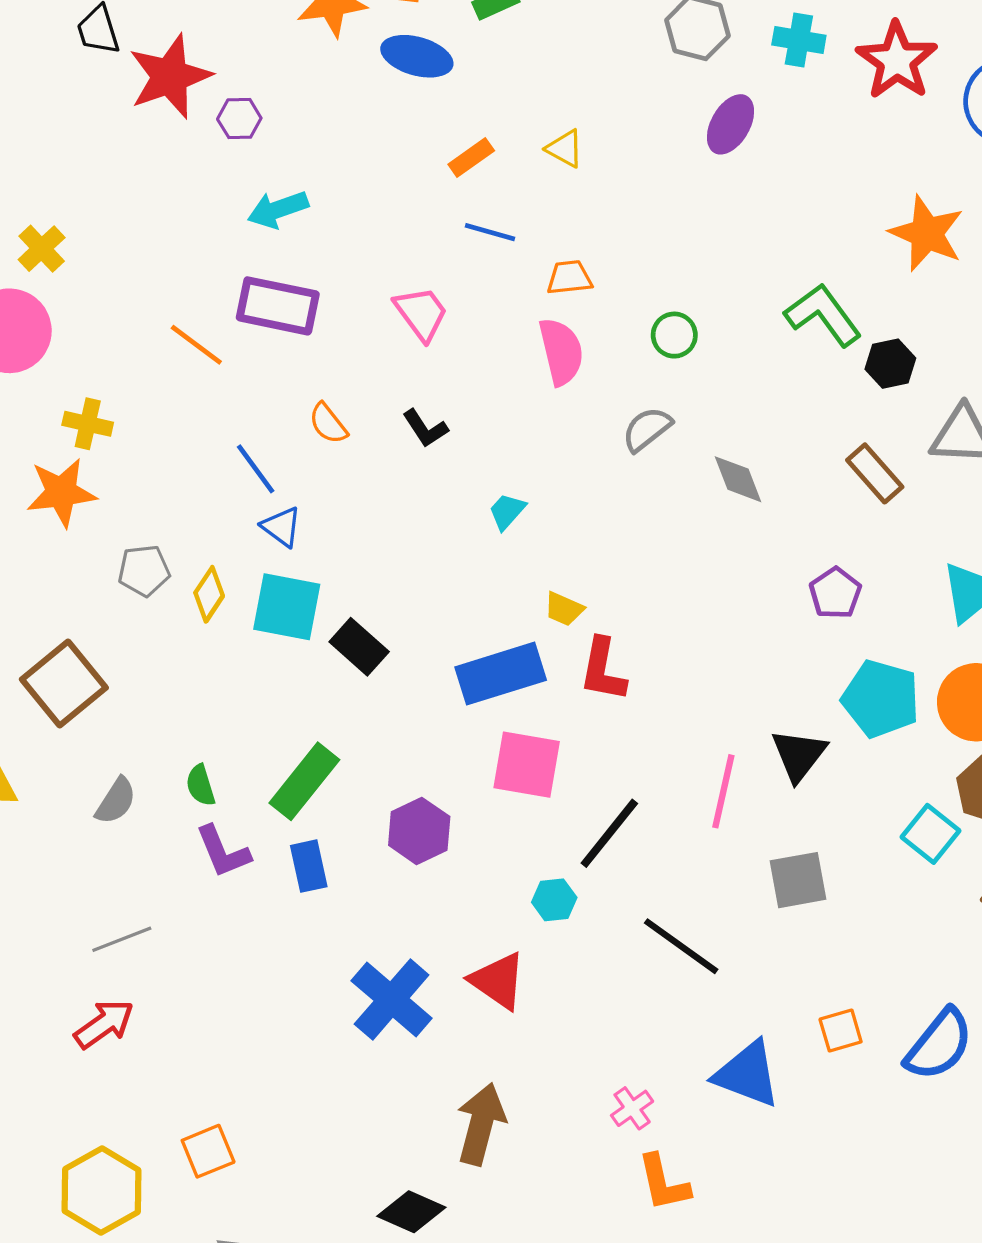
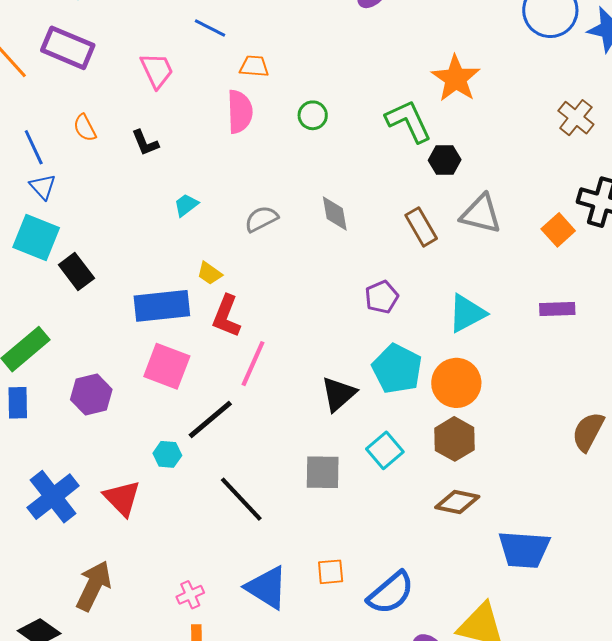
orange star: (927, 233) -> (456, 78), moved
gray semicircle: (647, 429) -> (261, 219), moved
pink line: (723, 791) -> (253, 364), moved
cyan square: (931, 834) -> (385, 450), moved

